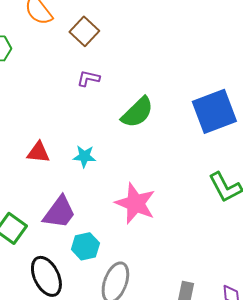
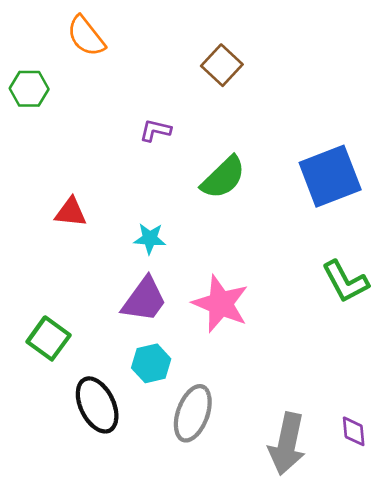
brown square: (84, 31) -> (222, 65), moved
red triangle: (38, 152) -> (71, 212), moved
purple trapezoid: (59, 212) -> (144, 300), moved

